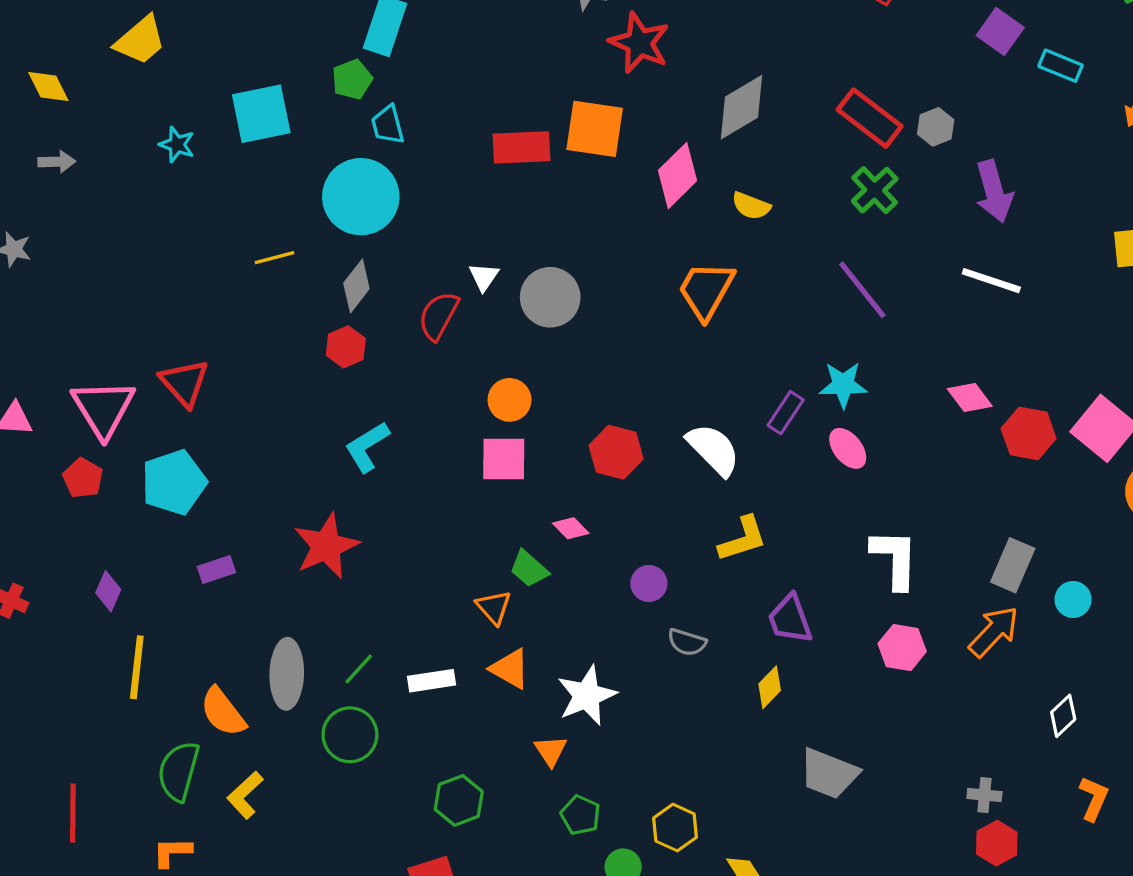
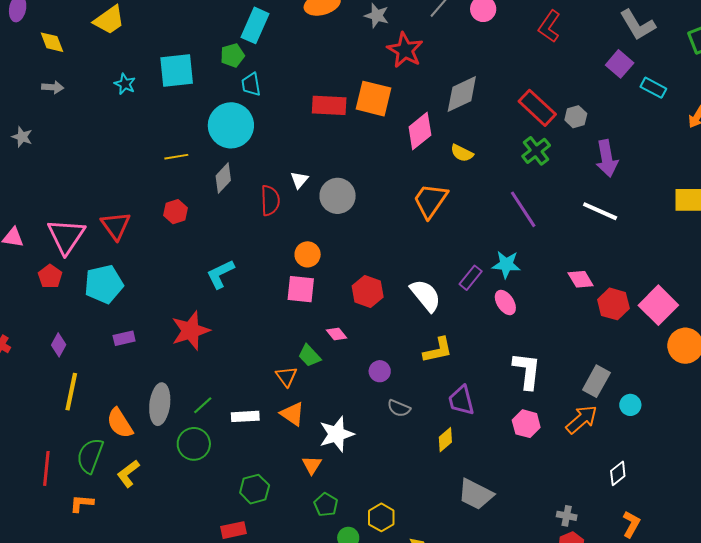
red semicircle: (438, 316) -> (270, 200), turned 144
red hexagon: (346, 347) -> (176, 212), moved
red line: (73, 813) -> (46, 468), moved

